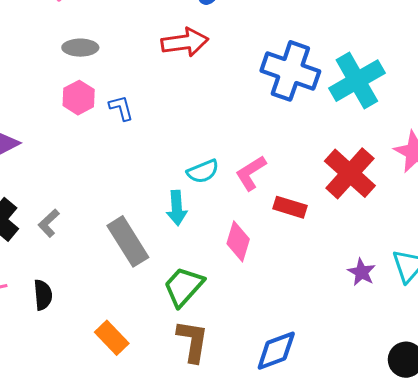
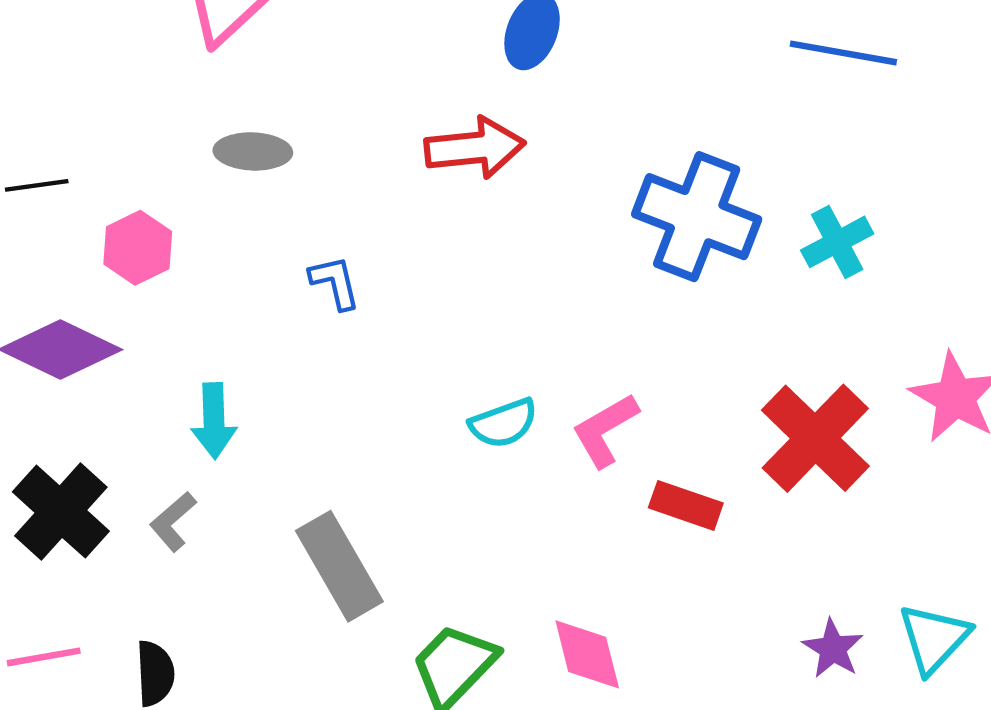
cyan cross: (357, 81) -> (837, 242), size x0.6
pink hexagon: (79, 98) -> (138, 248), moved
cyan arrow: (177, 208) -> (214, 421), moved
pink diamond: (238, 241) -> (587, 654), moved, turned -33

